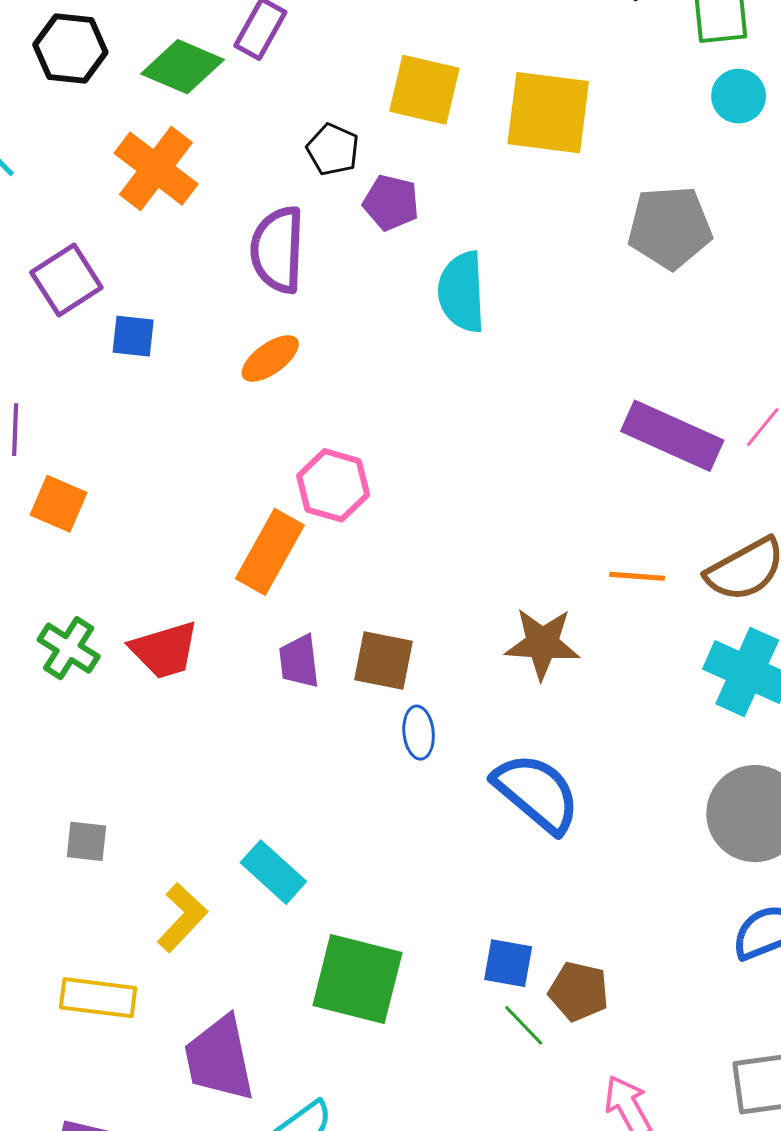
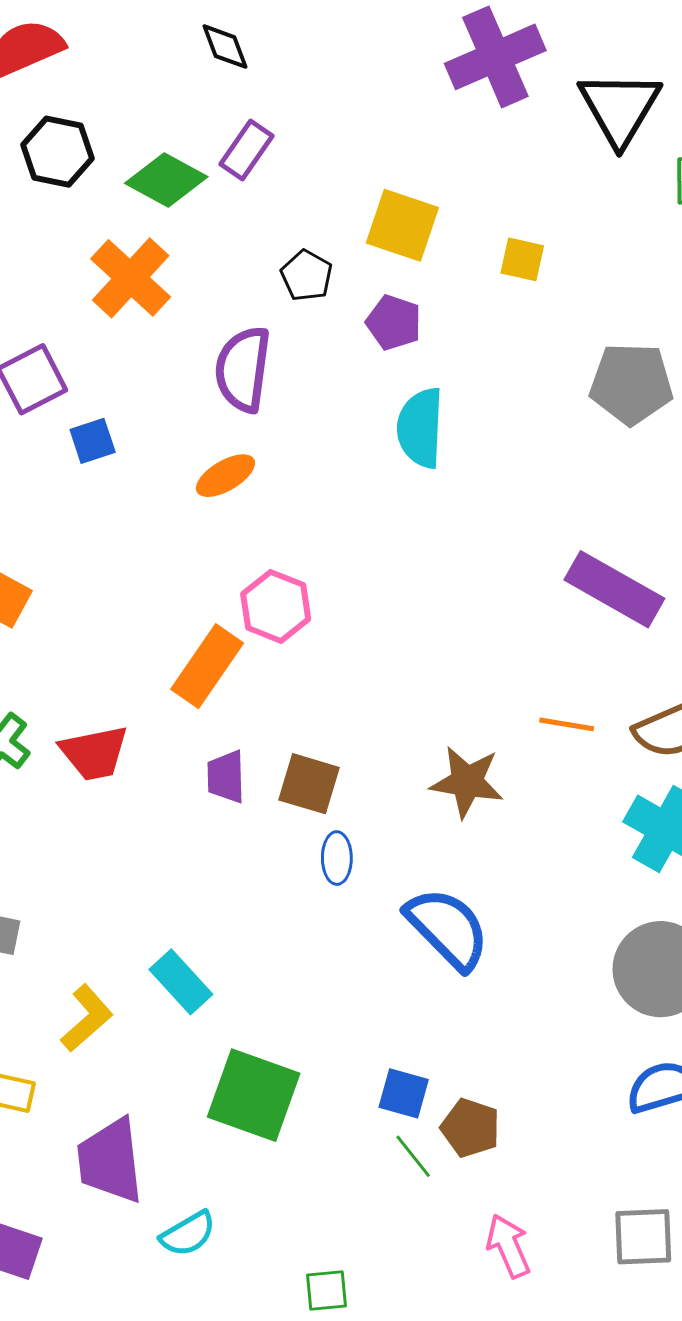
yellow square: (548, 113) -> (522, 259), size x0.5
purple pentagon: (391, 203) -> (394, 322), moved
blue square: (133, 336) -> (93, 441), turned -30

